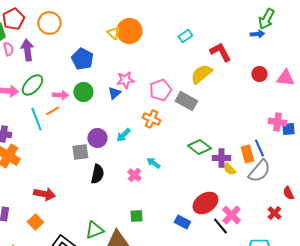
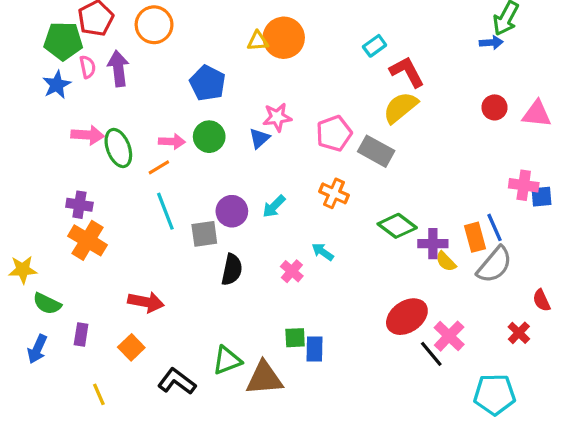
yellow triangle: (113, 33) -> (258, 41), turned -48
red L-shape: (220, 52) -> (407, 72), moved
green ellipse: (32, 85) -> (118, 148), moved, turned -65
cyan line: (36, 119) -> (165, 211), moved
orange cross: (151, 119) -> (334, 193), moved
blue rectangle: (182, 222) -> (315, 349), moved, turned 63

